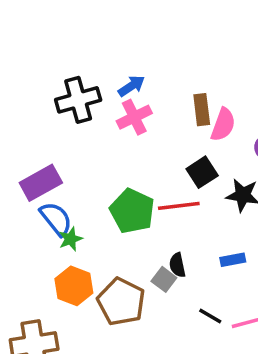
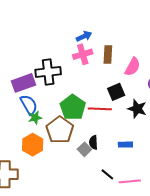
black cross: (78, 100) -> (48, 72), moved
brown rectangle: (202, 110) -> (108, 55), moved
brown pentagon: (121, 302) -> (60, 130), moved

